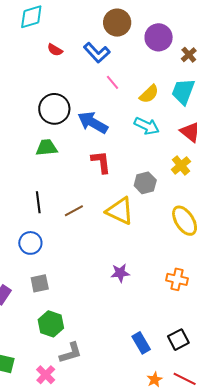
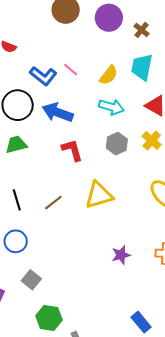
blue L-shape: (97, 53) -> (43, 76), moved
gray hexagon: (145, 183) -> (117, 144), moved
yellow triangle: (120, 211) -> (99, 195), turned -32
purple star: (120, 273) -> (121, 255), moved
gray square: (40, 283) -> (31, 280), turned -30

